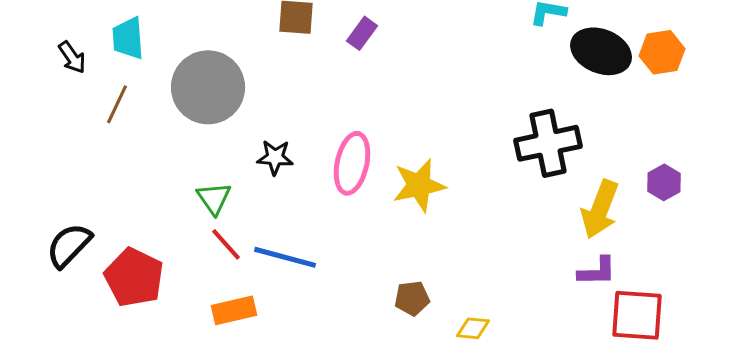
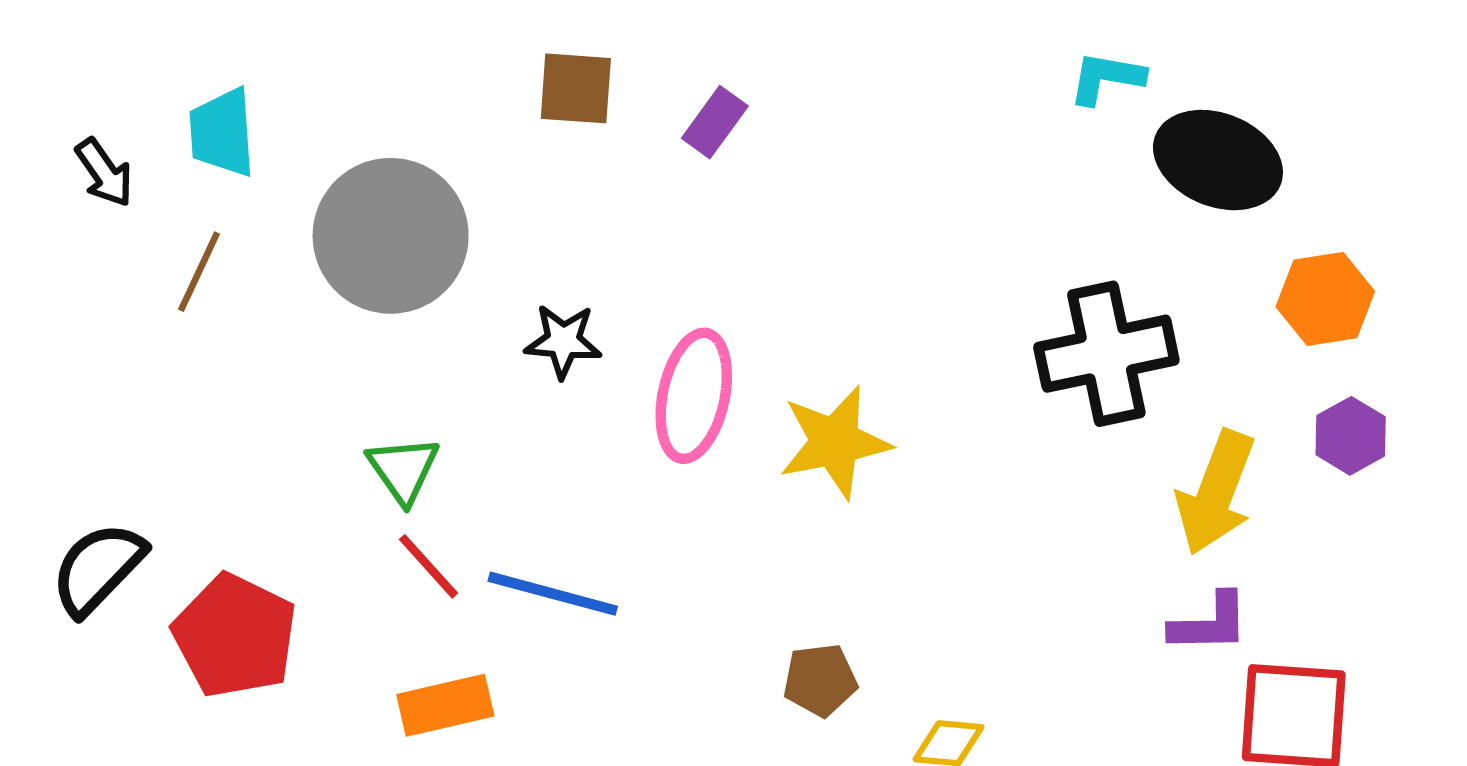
orange hexagon: (662, 52) -> (1325, 299), moved
black star: (275, 157) -> (563, 341), moved

